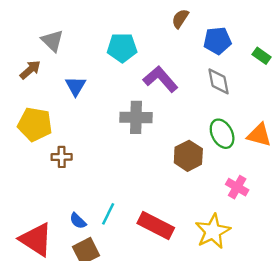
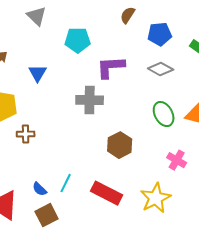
gray triangle: (52, 41) -> (37, 16), moved
purple L-shape: (160, 79) -> (111, 67), turned -52
gray diamond: (219, 81) -> (161, 69), turned -50
brown hexagon: (188, 156) -> (120, 145), moved

